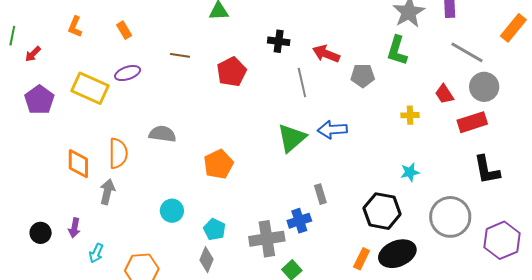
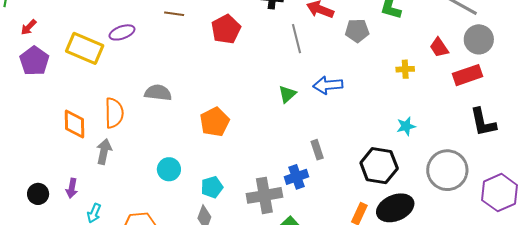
red arrow: (33, 54) -> (29, 27), moved
green triangle: (292, 138) -> (287, 94), size x0.6
cyan pentagon: (215, 229) -> (212, 187), turned 30

